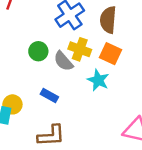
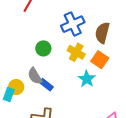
gray semicircle: (63, 61) -> (35, 76), moved

